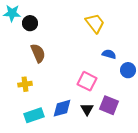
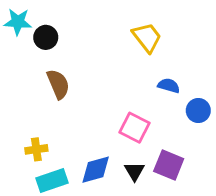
yellow cross: (25, 84) -> (36, 149), moved

